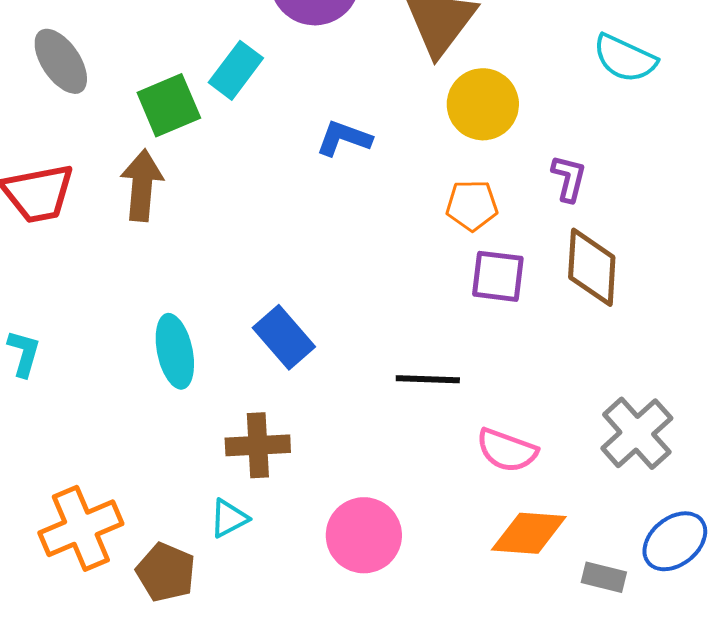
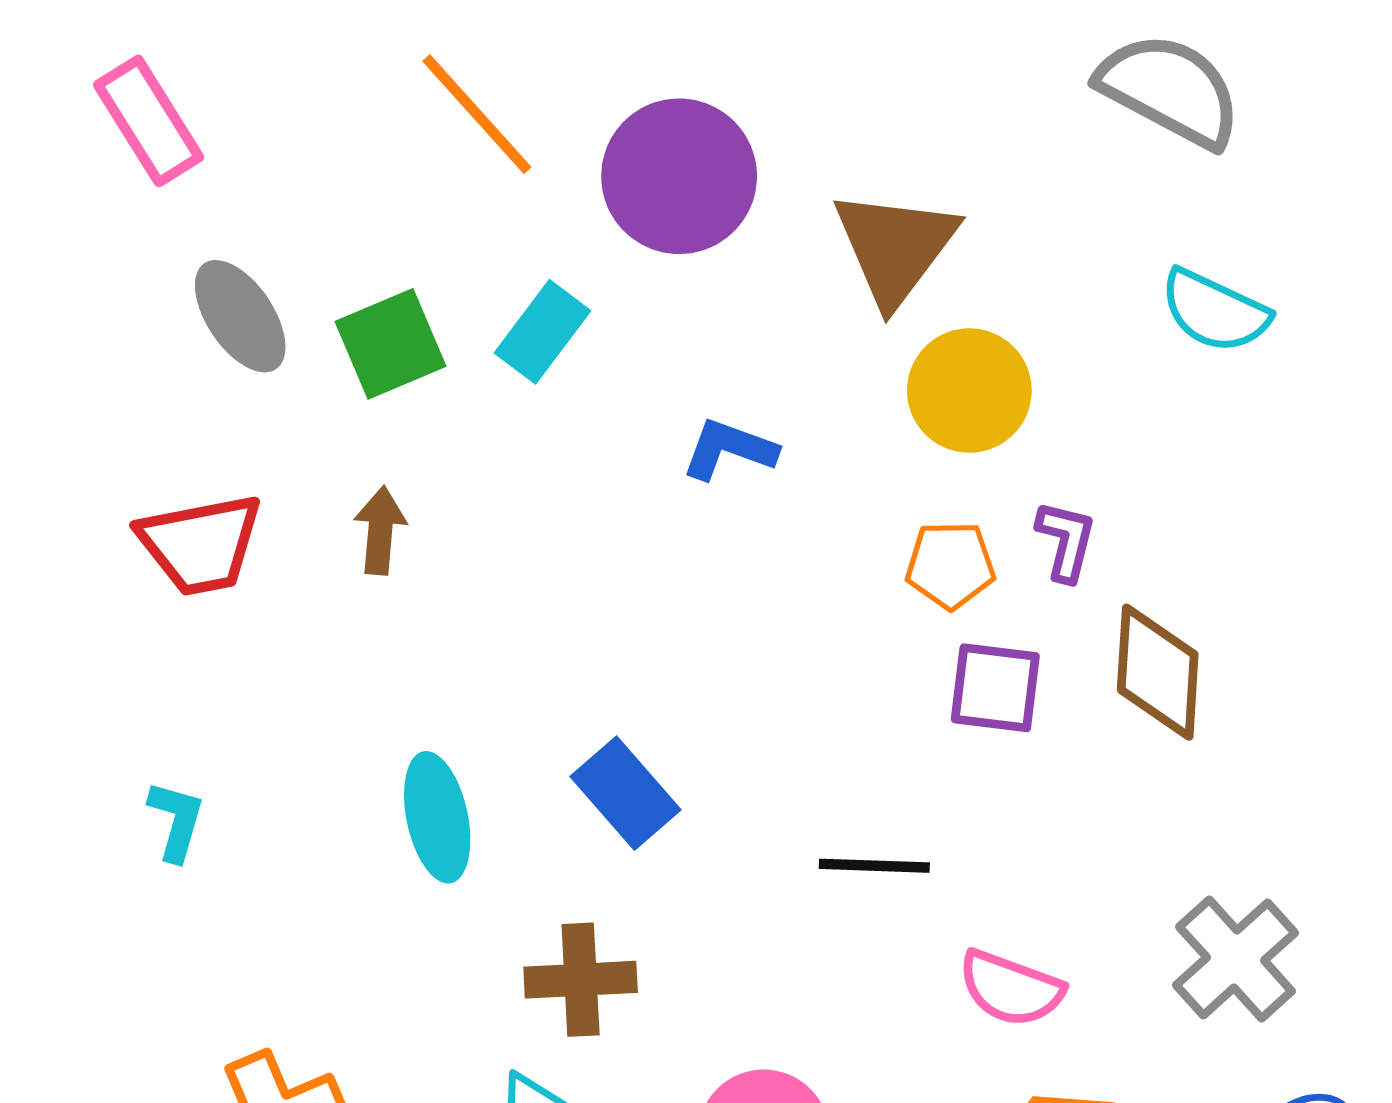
green square: (169, 105) -> (391, 344), moved
purple L-shape: (569, 178) -> (1066, 541), moved
brown arrow: (142, 185) -> (380, 530), size x0.7

